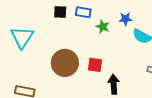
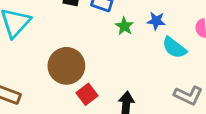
red square: (95, 65) -> (87, 94), moved, turned 35

